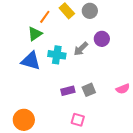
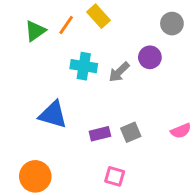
gray circle: (90, 11) -> (172, 24), moved
green triangle: (35, 34) -> (35, 31), moved
cyan cross: (57, 55) -> (84, 66), moved
blue triangle: (31, 61) -> (53, 115), moved

